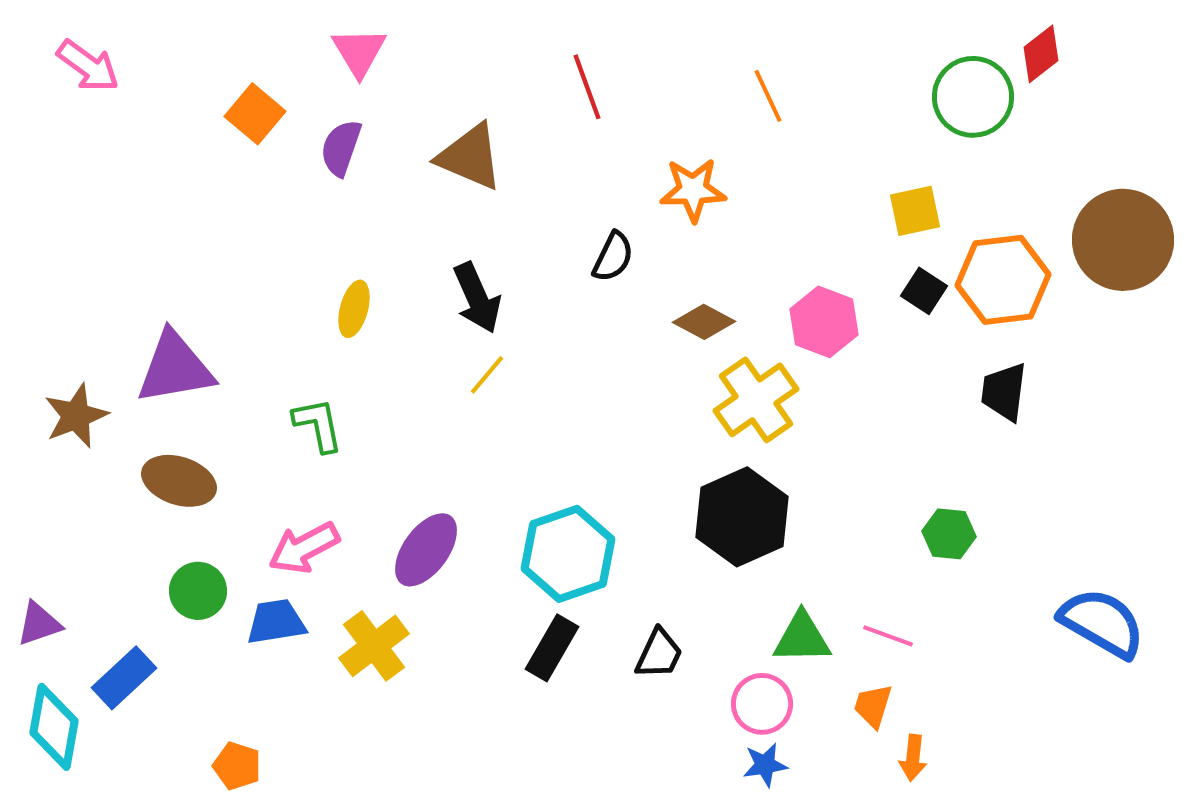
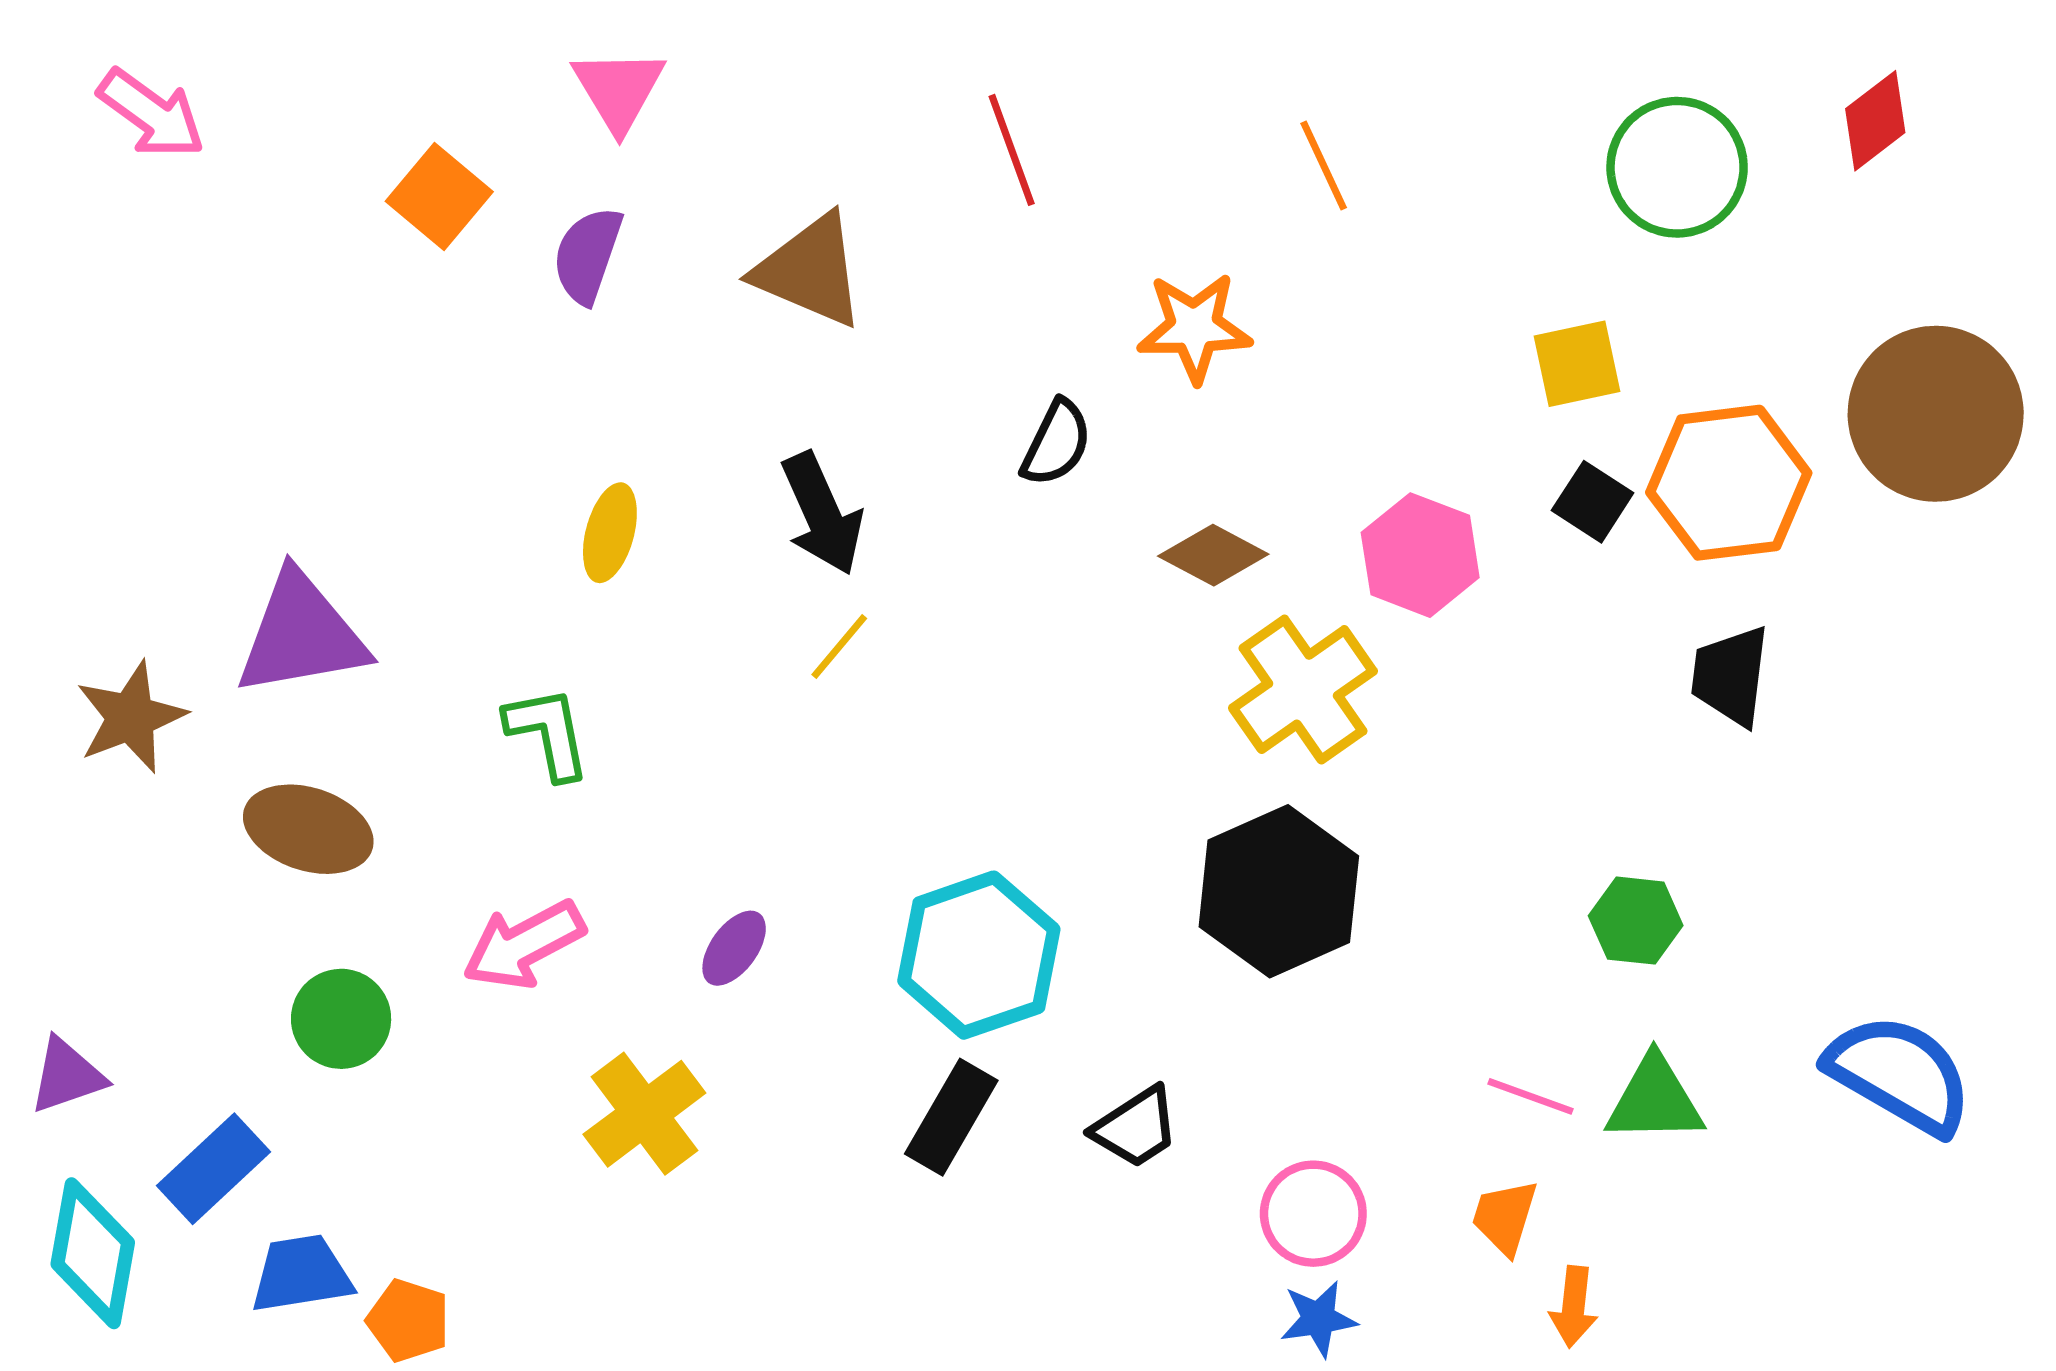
red diamond: (1041, 54) -> (1875, 121), moved
purple ellipse: (426, 550) -> (734, 948), size x0.6
blue trapezoid: (276, 622) -> (301, 1274), moved
green triangle: (802, 638) -> (1655, 1100), moved
black trapezoid: (659, 654) -> (1136, 1127), turned 32

